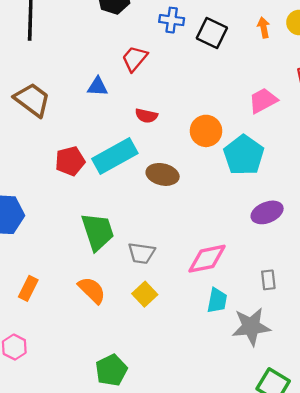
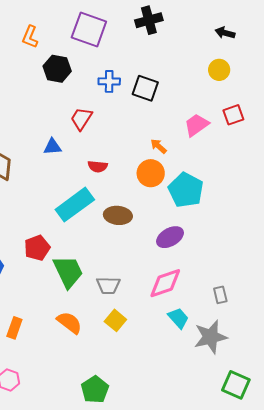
orange arrow: (264, 28) -> (159, 146), moved, turned -30
pink trapezoid: (263, 101) -> (196, 125), moved
red pentagon: (70, 161) -> (37, 248), moved
purple ellipse: (267, 212) -> (170, 237), moved
cyan trapezoid: (217, 300) -> (178, 318), turned -45

